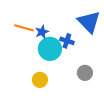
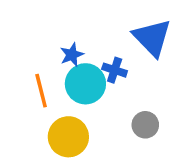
orange line: (24, 28) -> (41, 91), moved, turned 60
yellow circle: (40, 80) -> (68, 137), size x1.5

